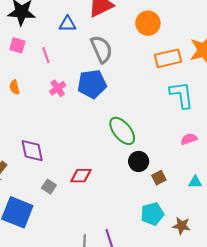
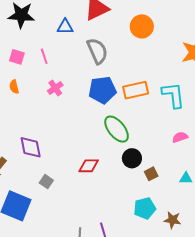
pink square: (17, 45) -> (17, 57), moved
orange rectangle: (168, 58) -> (136, 90), moved
blue pentagon: (92, 84) -> (102, 90), moved
red diamond: (81, 176) -> (89, 166), moved

